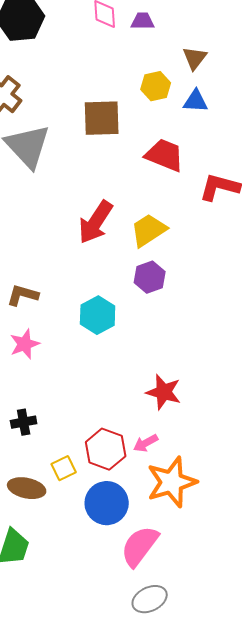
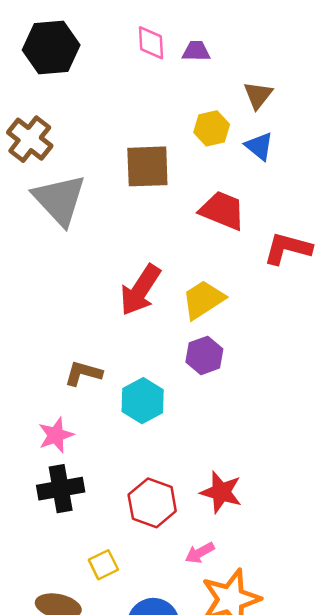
blue triangle: (196, 101) -> (259, 146), turned 36
brown L-shape: (23, 295) -> (83, 373), moved
black cross: (24, 422) -> (61, 489), moved, size x1.5
red hexagon: (106, 449) -> (152, 503), moved
yellow square: (64, 468) -> (103, 565), moved

